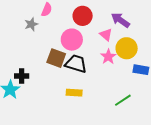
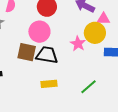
pink triangle: (106, 35) -> (103, 19), moved, turned -32
green line: (123, 100) -> (89, 87), moved

